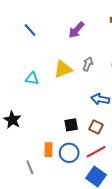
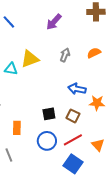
yellow triangle: (63, 69) -> (30, 59), moved
orange rectangle: (49, 150) -> (17, 128), moved

